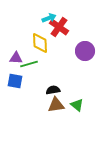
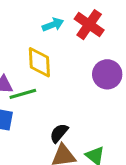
red cross: (59, 27) -> (89, 25), moved
black semicircle: (53, 90) -> (59, 133), turned -40

